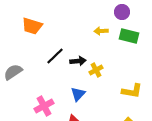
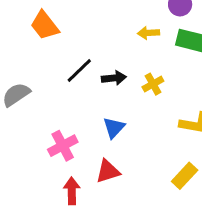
orange trapezoid: (32, 26) -> (45, 25), turned 35
yellow cross: (96, 70) -> (153, 84), moved

